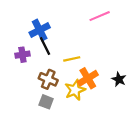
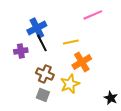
yellow line: (72, 59) -> (71, 42), moved
orange cross: (88, 78) -> (82, 62), moved
black star: (119, 79) -> (111, 98), moved

